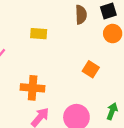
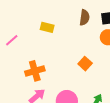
orange cross: (33, 88) -> (35, 71), turned -30

